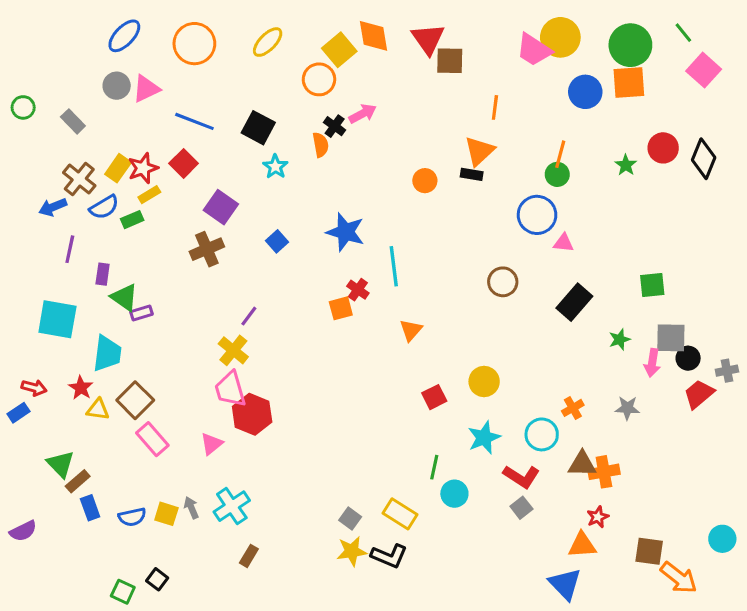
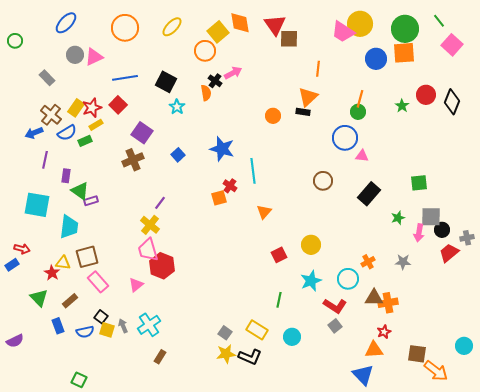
blue ellipse: (124, 36) -> (66, 23), moved
green circle: (23, 107) -> (15, 41), moved
blue line: (194, 121) -> (125, 78), turned -30
red star: (81, 388) -> (52, 273), moved
brown square: (135, 400) -> (87, 257), turned 30
brown rectangle: (78, 481) -> (70, 301), moved
cyan circle: (454, 494) -> (292, 337), moved
black square: (157, 579) -> (101, 317), moved

